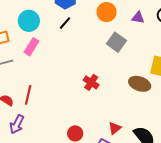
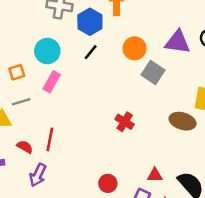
orange circle: (106, 12) -> (135, 48), moved
purple triangle: (138, 18) -> (178, 42), size x1.6
red triangle: (115, 128) -> (155, 175), turned 40

